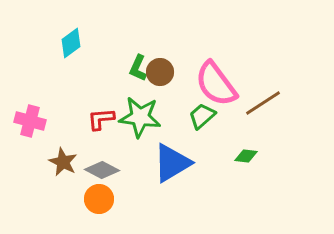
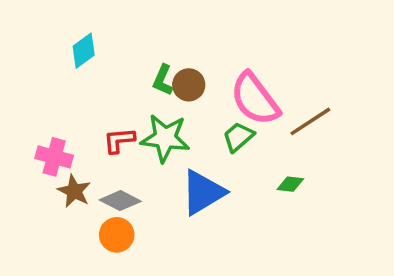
pink cross: (30, 121) -> (54, 157), moved

